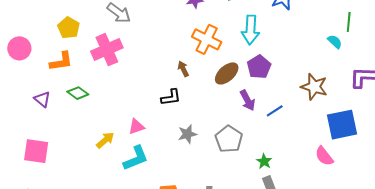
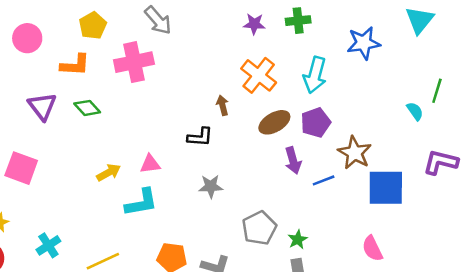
brown star: (314, 87) -> (355, 153), moved
purple triangle: (42, 99) -> (42, 106), size x1.4
blue square: (342, 125) -> (386, 188), moved
gray pentagon: (229, 139) -> (259, 228), moved

